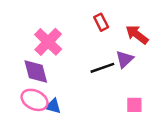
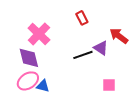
red arrow: (137, 35) -> (119, 36), moved
purple triangle: (125, 59) -> (101, 48), turned -42
pink ellipse: (35, 100) -> (28, 81), turned -60

